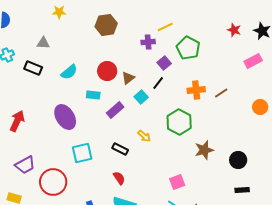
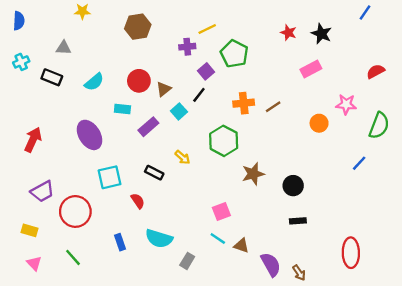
red semicircle: (119, 178) -> (138, 201), moved

